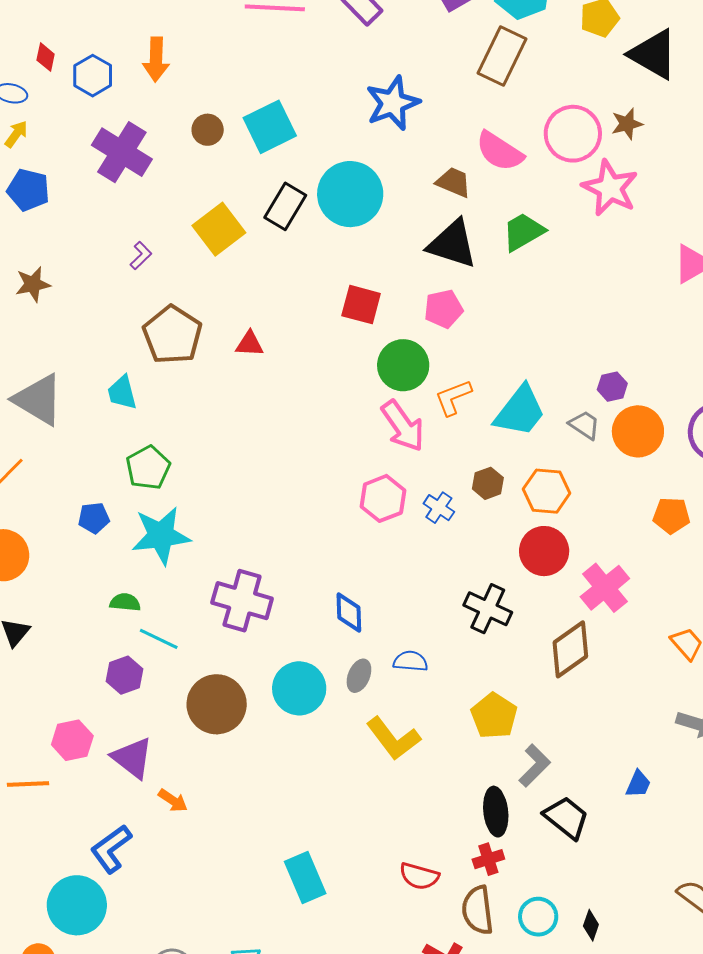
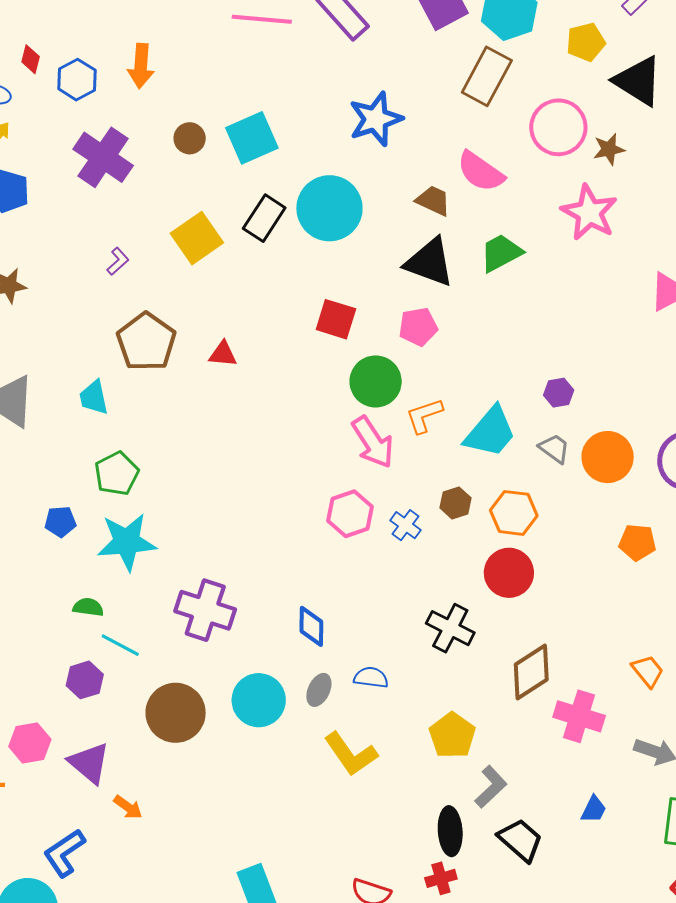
pink circle: (573, 134) -> (558, 127), moved
purple hexagon: (612, 387) -> (559, 393), moved
pink cross: (605, 588) -> (579, 716), moved, turned -36

